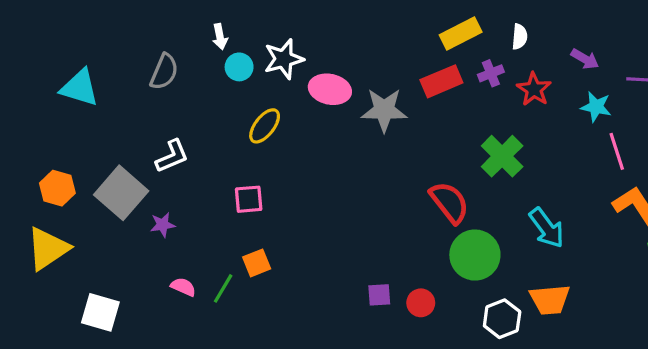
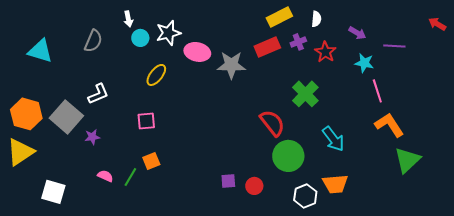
orange hexagon: (57, 188) -> (26, 114), size x1.4

